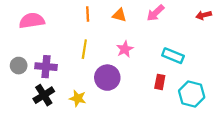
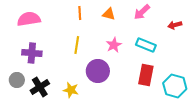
red arrow: (204, 15) -> (175, 25), moved
cyan rectangle: (173, 56) -> (146, 45), moved
gray circle: (19, 66) -> (17, 80), moved
purple cross: (46, 67) -> (32, 53), moved
red rectangle: (160, 82) -> (146, 75), size x1.5

